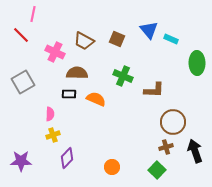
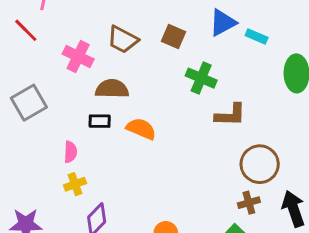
blue triangle: (149, 30) -> (223, 23), turned 42
green cross: (123, 76) -> (201, 78), moved

